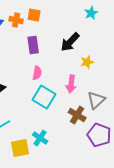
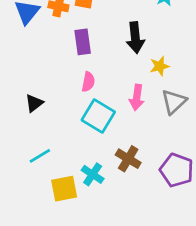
black arrow: (70, 42) -> (135, 38), turned -50
gray triangle: (96, 100) -> (174, 102), moved
brown cross: (77, 115) -> (128, 159), moved

